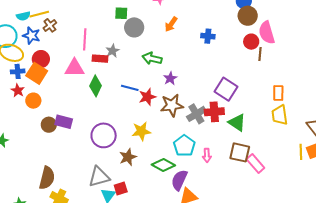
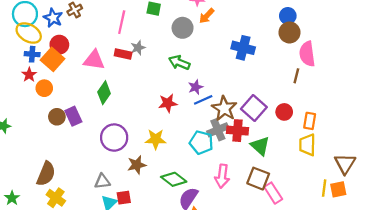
orange arrow: (171, 24) -> (207, 16), moved
gray circle: (134, 27) -> (183, 28), moved
blue cross: (208, 36) -> (243, 48), size x1.5
pink line: (85, 39) -> (122, 22), moved
red circle: (251, 42) -> (284, 112), moved
green diamond: (96, 86) -> (104, 93), moved
blue line: (130, 88) -> (203, 100), moved, turned -48
brown star: (172, 105) -> (224, 108), moved, turned 30
purple rectangle: (64, 122) -> (73, 116), turned 42
cyan pentagon: (184, 146) -> (201, 142), moved, turned -30
pink arrow: (207, 155) -> (222, 176), size x1.5
gray triangle: (99, 177) -> (102, 181), size x0.7

